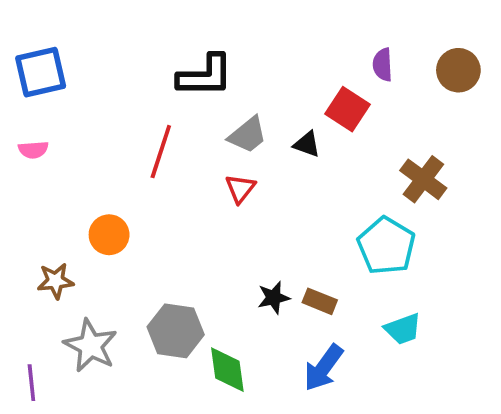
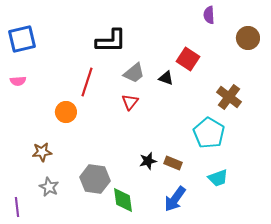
purple semicircle: (383, 65) -> (209, 15), moved
orange circle: (109, 235) -> (66, 112), moved
brown star: (55, 281) -> (42, 152), moved
gray star: (91, 346) -> (49, 187), size x0.7

